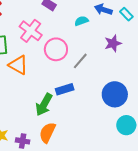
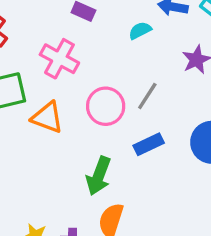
pink circle: (56, 49) -> (106, 106), moved
blue rectangle: (65, 89) -> (149, 144), moved

